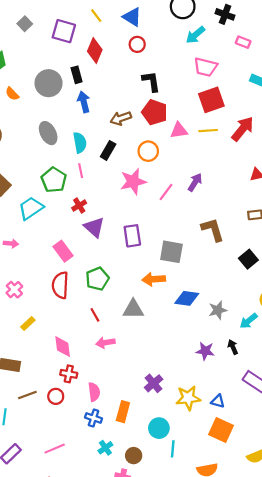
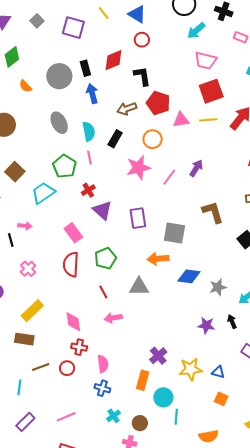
red diamond: (95, 50) -> (114, 60), moved, turned 45
black L-shape: (151, 81) -> (142, 76), moved
yellow rectangle: (28, 323) -> (32, 311), moved, size x1.6
orange rectangle: (123, 412) -> (143, 380), moved
orange square: (221, 430) -> (221, 399), size x0.6

